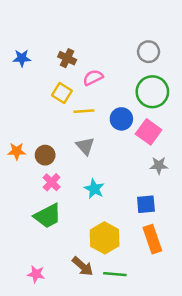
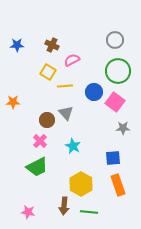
orange star: (17, 151) -> (13, 102), moved
brown circle: (45, 155) -> (47, 120), moved
brown arrow: (83, 266) -> (64, 206), turned 54

